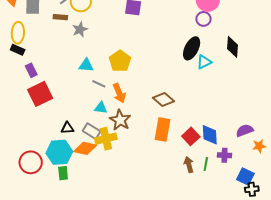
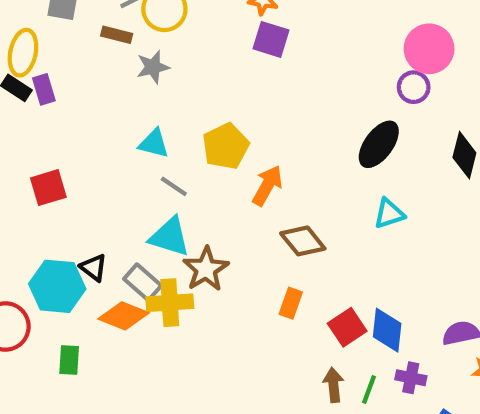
cyan triangle: (204, 62) -> (389, 214), moved
purple rectangle: (31, 70) -> (44, 89), moved
orange arrow: (119, 93) -> (267, 185), moved, turned -138
red square: (40, 94) -> (48, 188), size x0.7
cyan triangle: (101, 108) -> (170, 237), size x1.5
black triangle: (67, 128) -> (94, 268), turned 32
orange rectangle: (163, 130) -> (291, 303), size x0.6
cyan hexagon: (59, 152) -> (57, 286), moved

